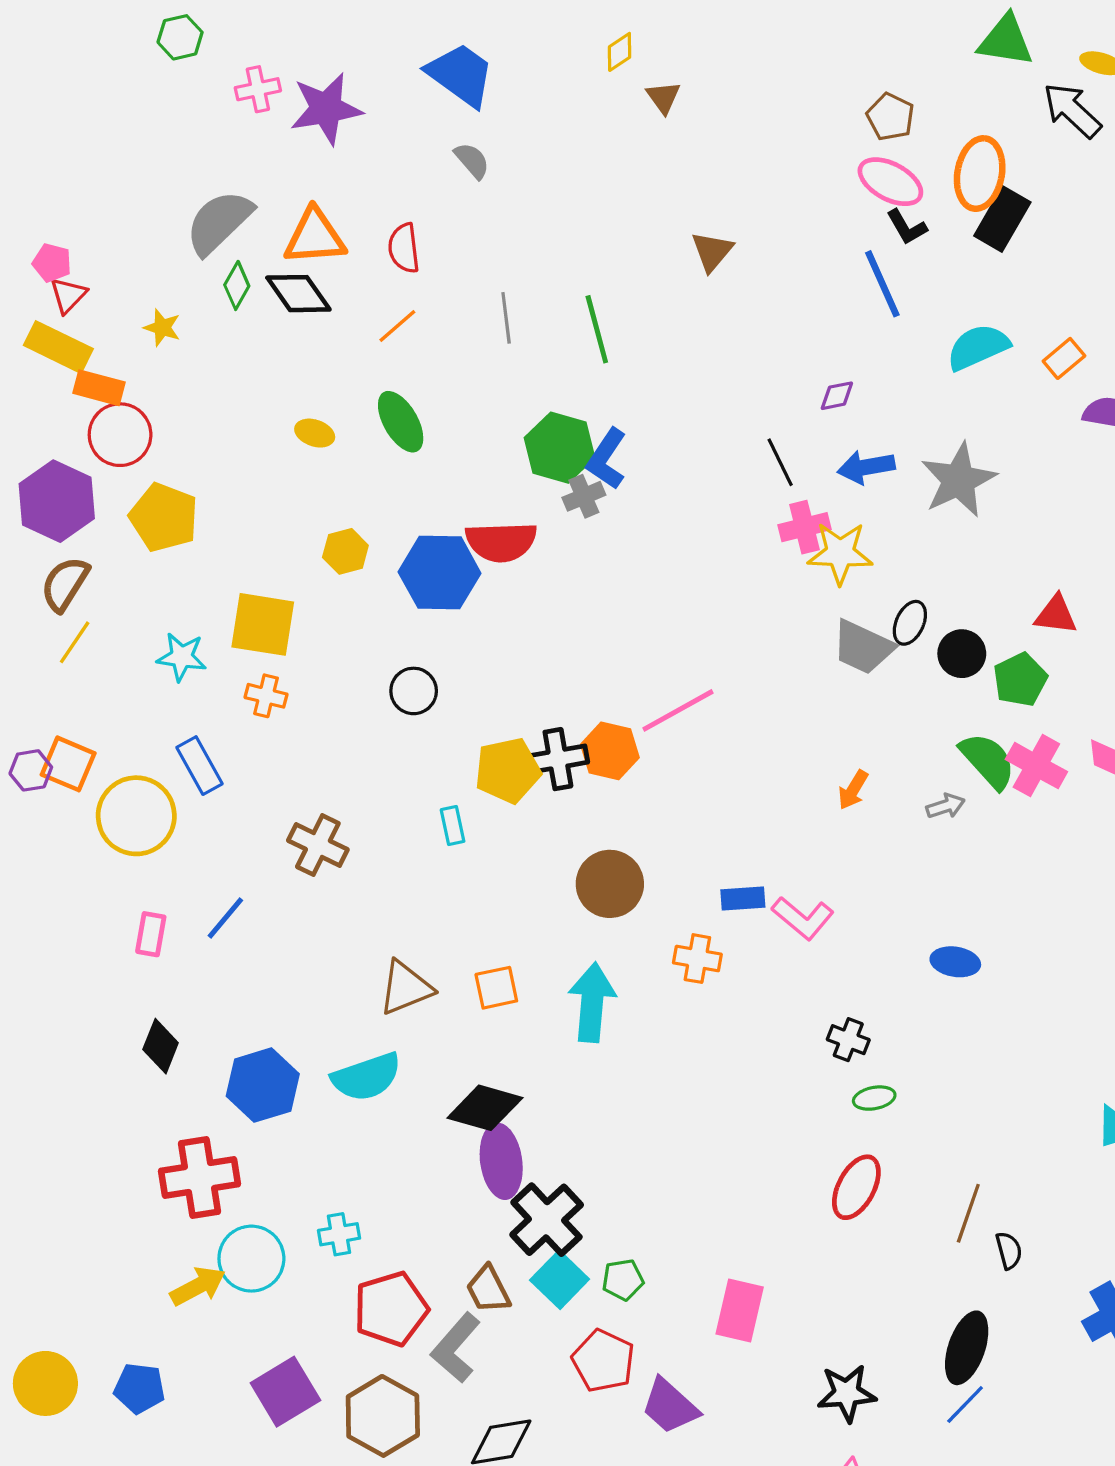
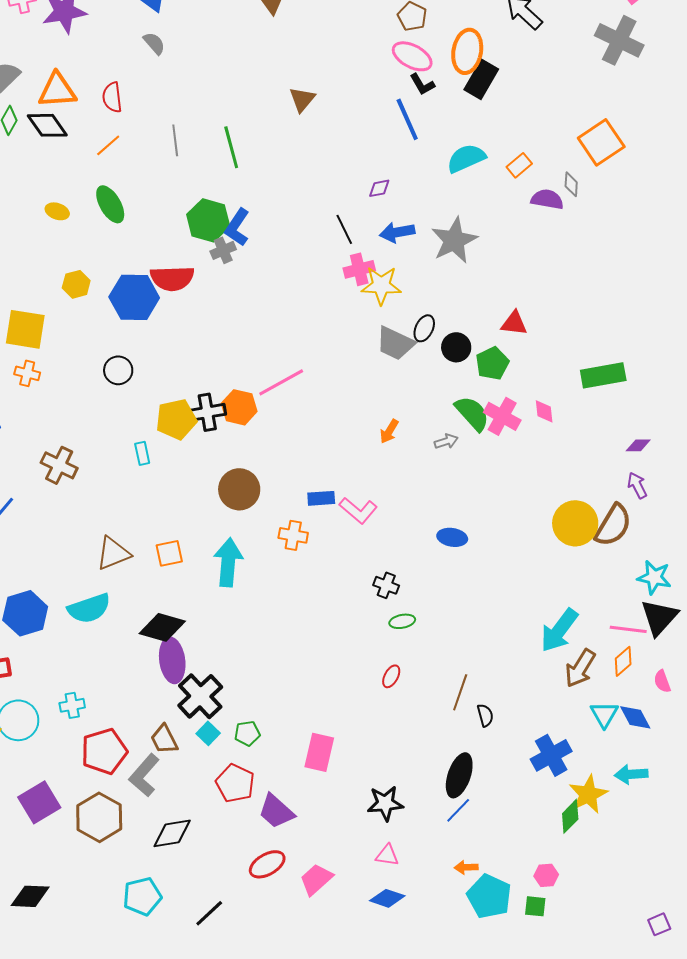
red ellipse: (856, 1187) -> (391, 676), size x0.6
cyan square: (560, 1280) -> (208, 733), size x0.7

